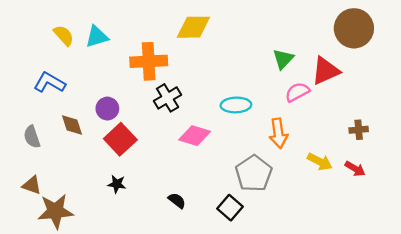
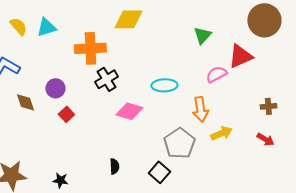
green triangle: (283, 59) -> (202, 35), moved
red square: (120, 139) -> (66, 114), size x0.6
yellow arrow: (320, 162) -> (221, 133), moved, turned -50
black star: (117, 184) -> (60, 180), moved
black semicircle: (177, 201) -> (114, 166), turned 49

